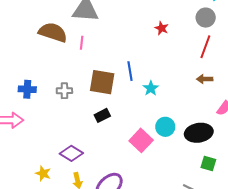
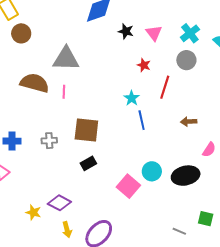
red star: (162, 28) -> (144, 65), moved
red line: (205, 47) -> (165, 87), moved
blue line: (130, 71) -> (142, 120), moved
cyan star: (151, 88) -> (132, 98), moved
green square: (208, 163) -> (206, 219), moved
yellow star: (43, 173) -> (33, 212), moved

